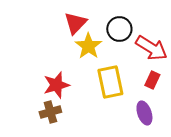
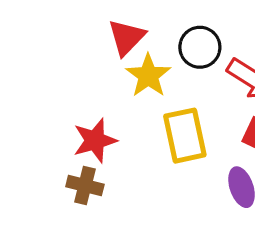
brown cross: (50, 112) -> (85, 185), turned 30

